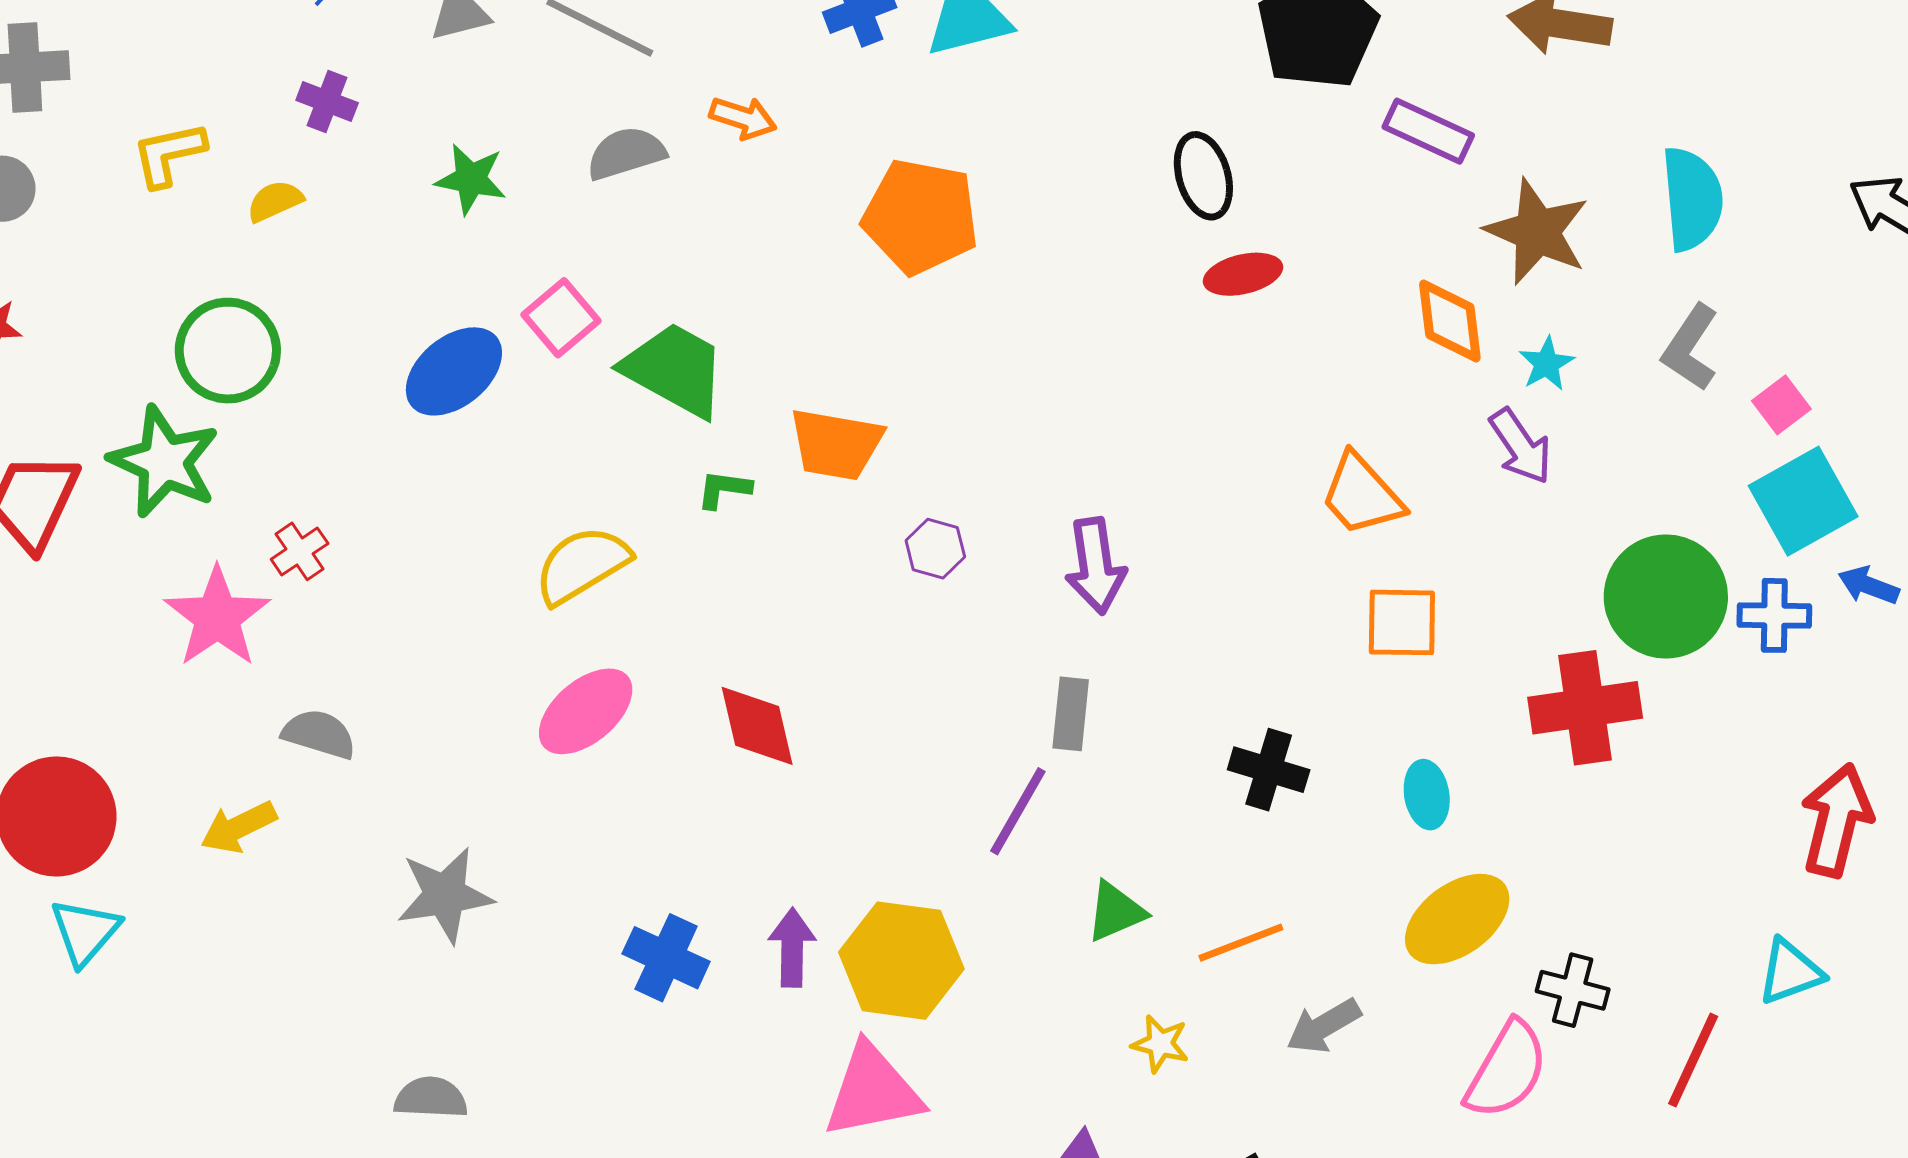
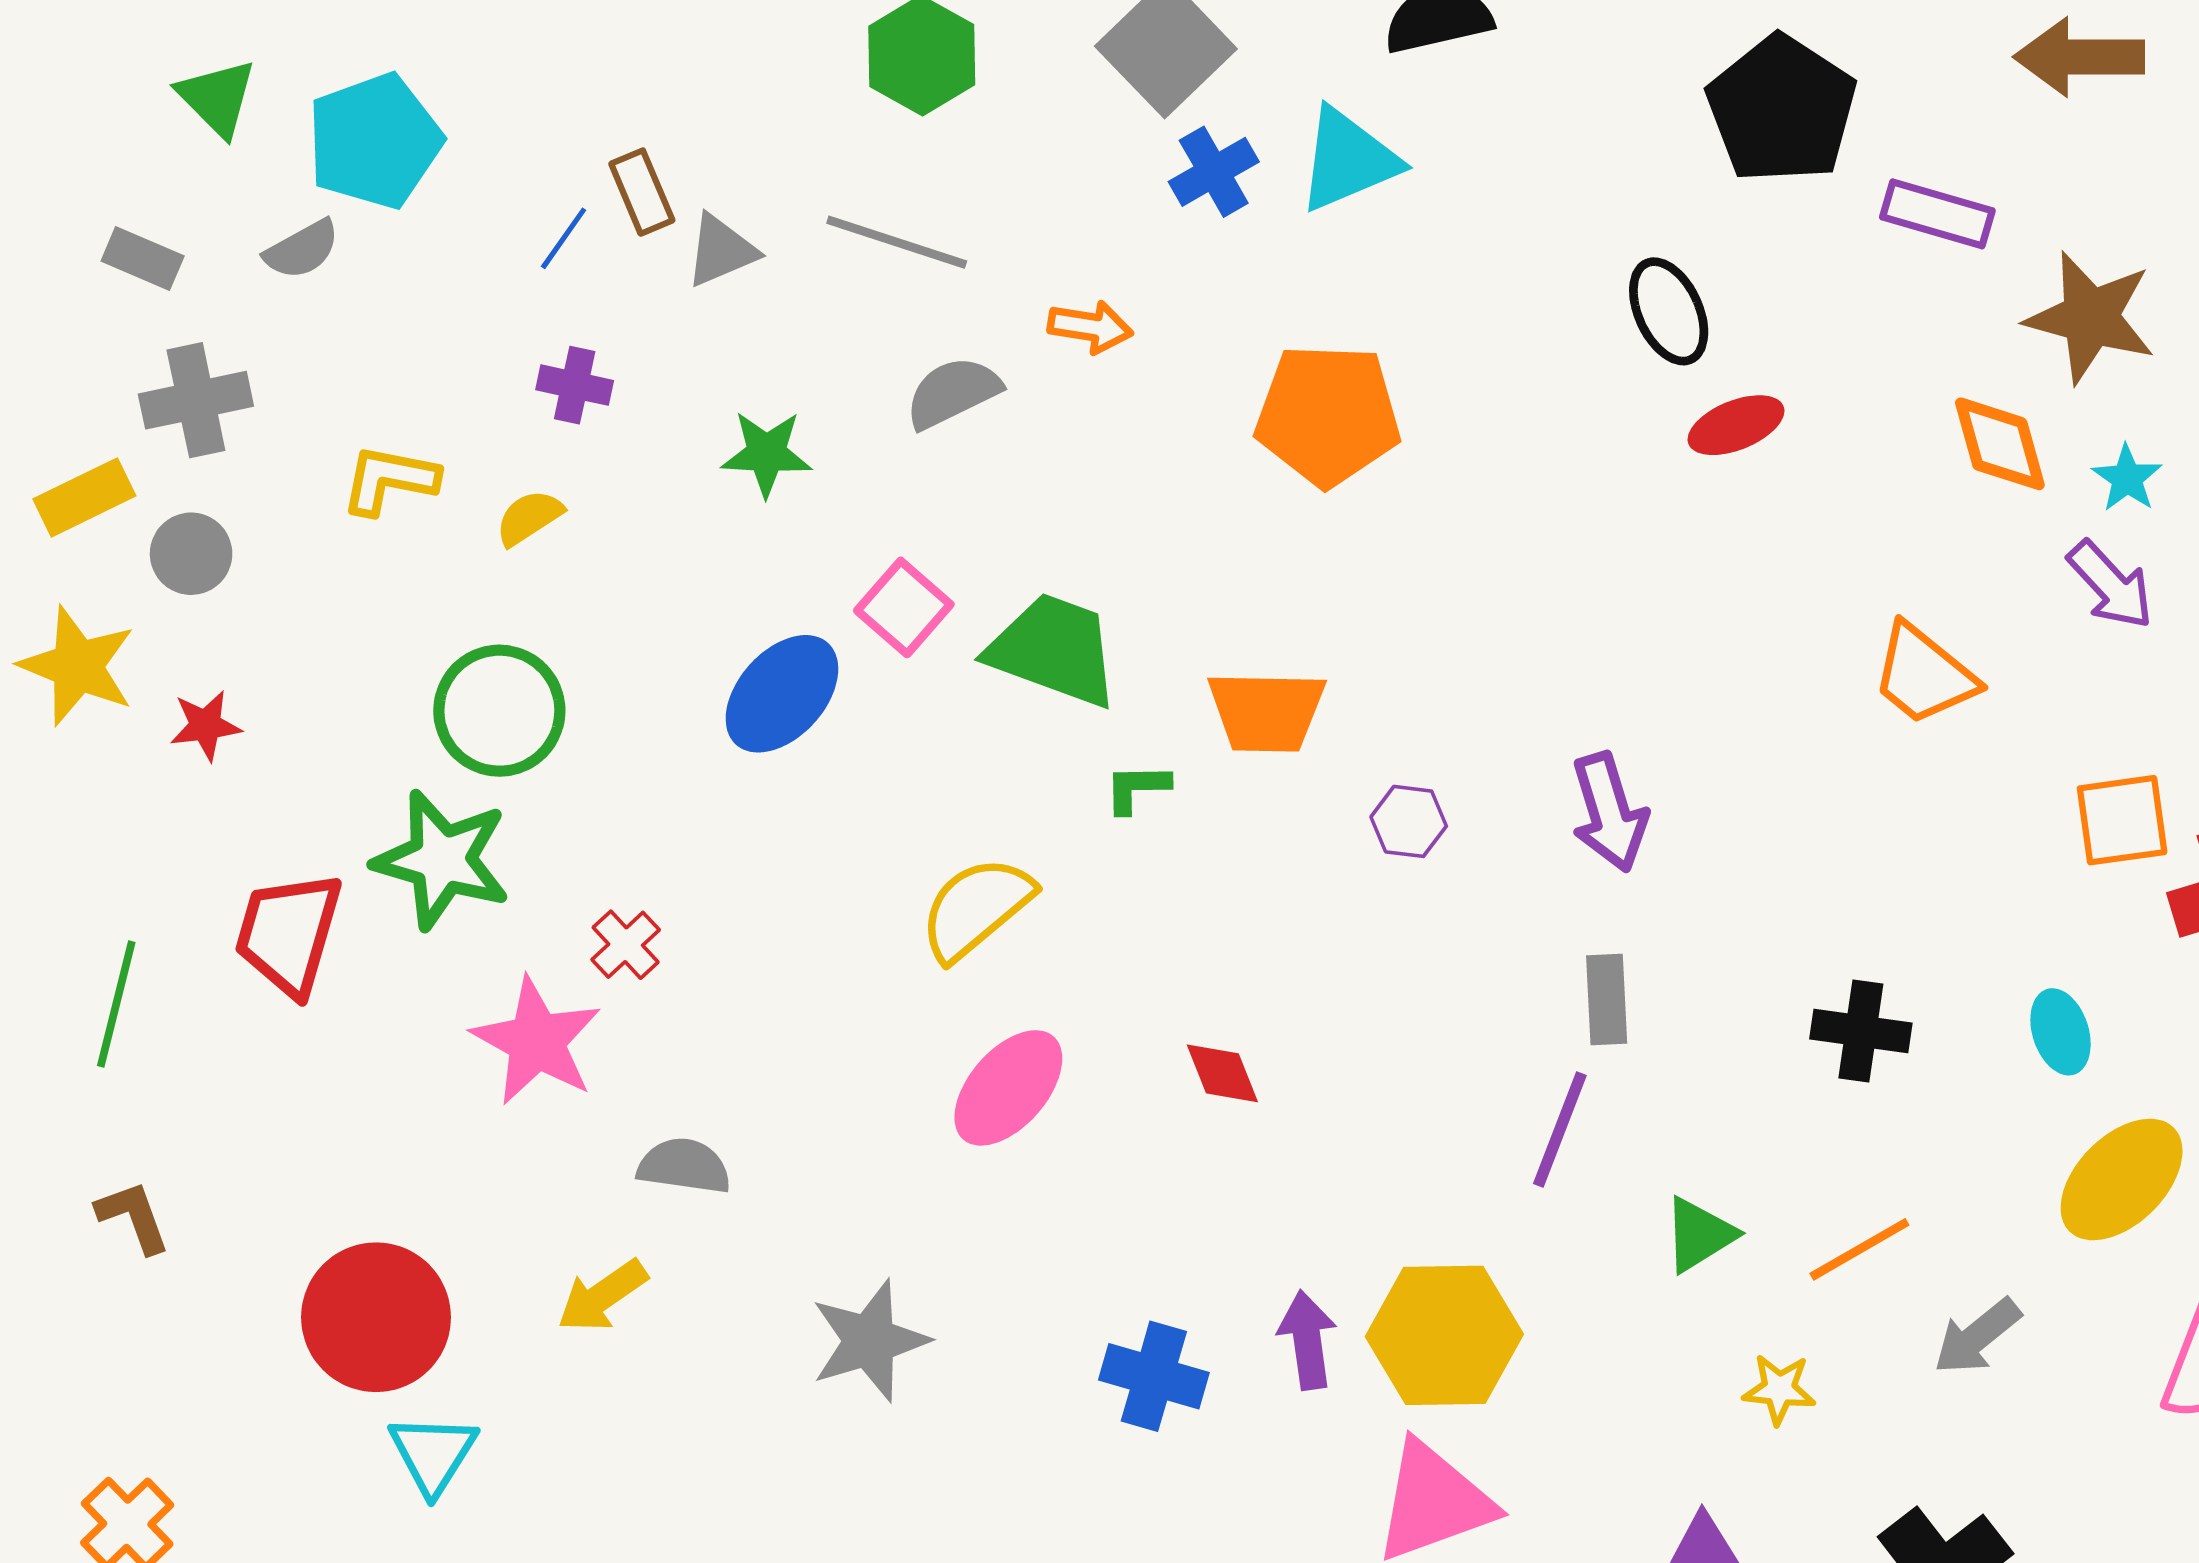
yellow L-shape: (169, 154) -> (389, 480), turned 32
orange square: (1402, 622) -> (2122, 820), moved
red diamond: (757, 726) -> (1222, 1073), size x0.7

